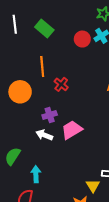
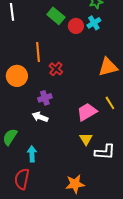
green rectangle: (44, 28) -> (56, 16), moved
pink trapezoid: (72, 130) -> (87, 112), moved
yellow triangle: (93, 186) -> (86, 139), moved

